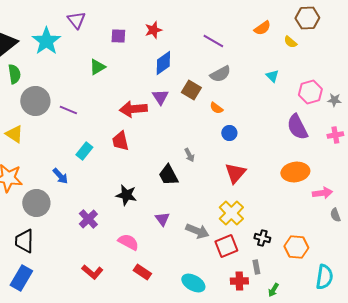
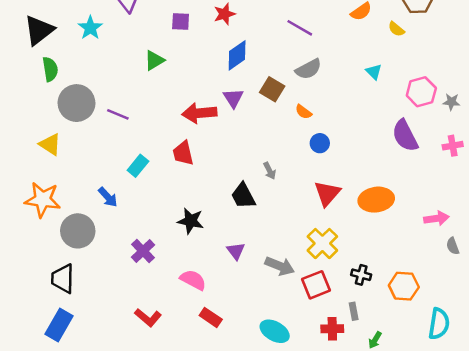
cyan star: (46, 41) -> (90, 28), size x0.7
orange ellipse: (295, 172) -> (376, 200), moved

